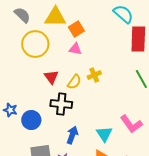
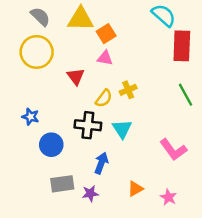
yellow circle: (35, 44) -> (37, 52), moved
red triangle: (51, 77) -> (76, 76), moved
blue star: (10, 110) -> (31, 117), moved
cyan triangle: (104, 134) -> (122, 129), moved

